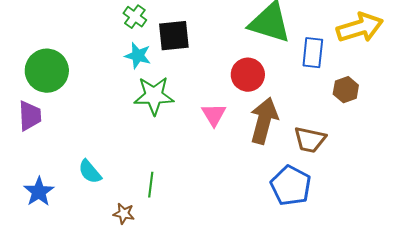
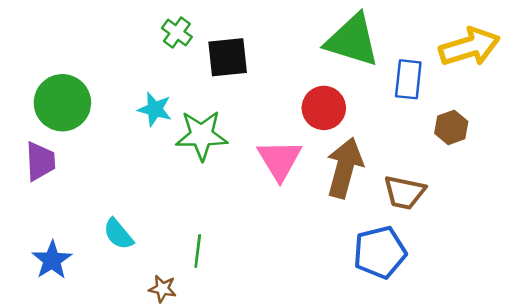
cyan star: (138, 56) -> (155, 109), moved
pink triangle: (214, 115) -> (280, 160), size x1.4
blue pentagon: (291, 186) -> (380, 252), turned 30

